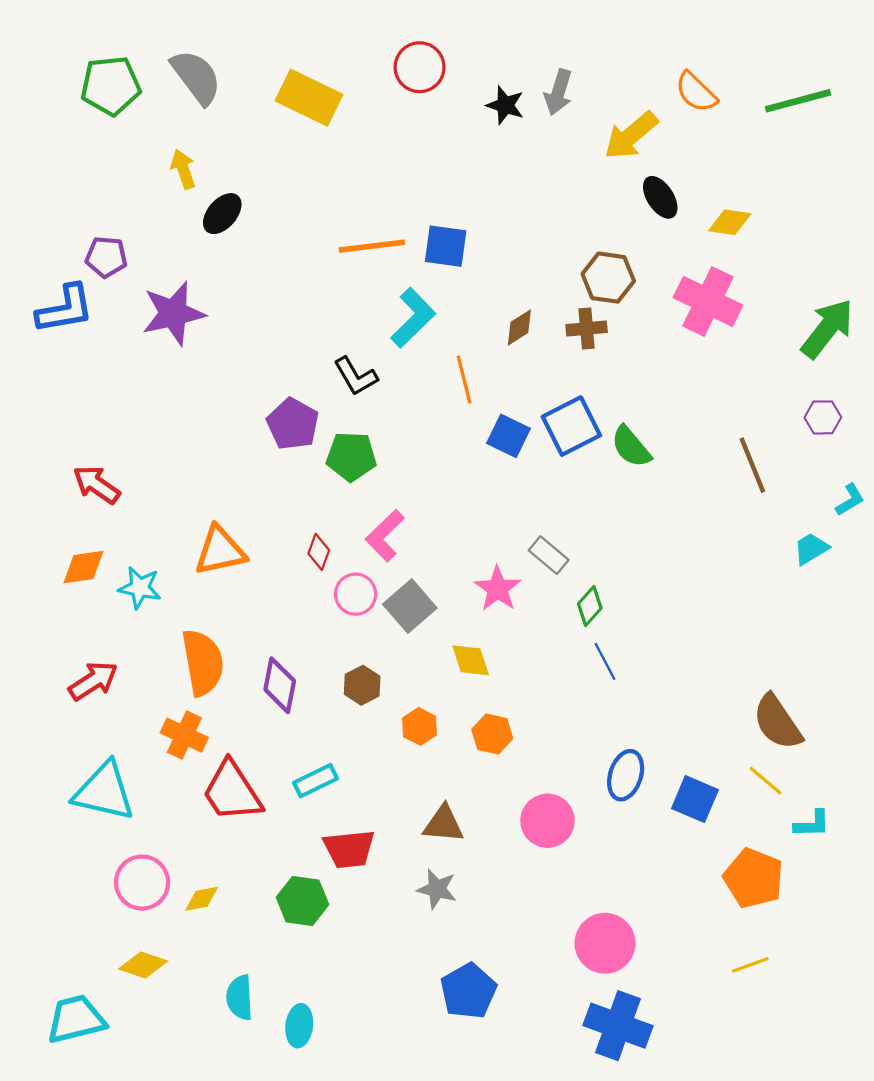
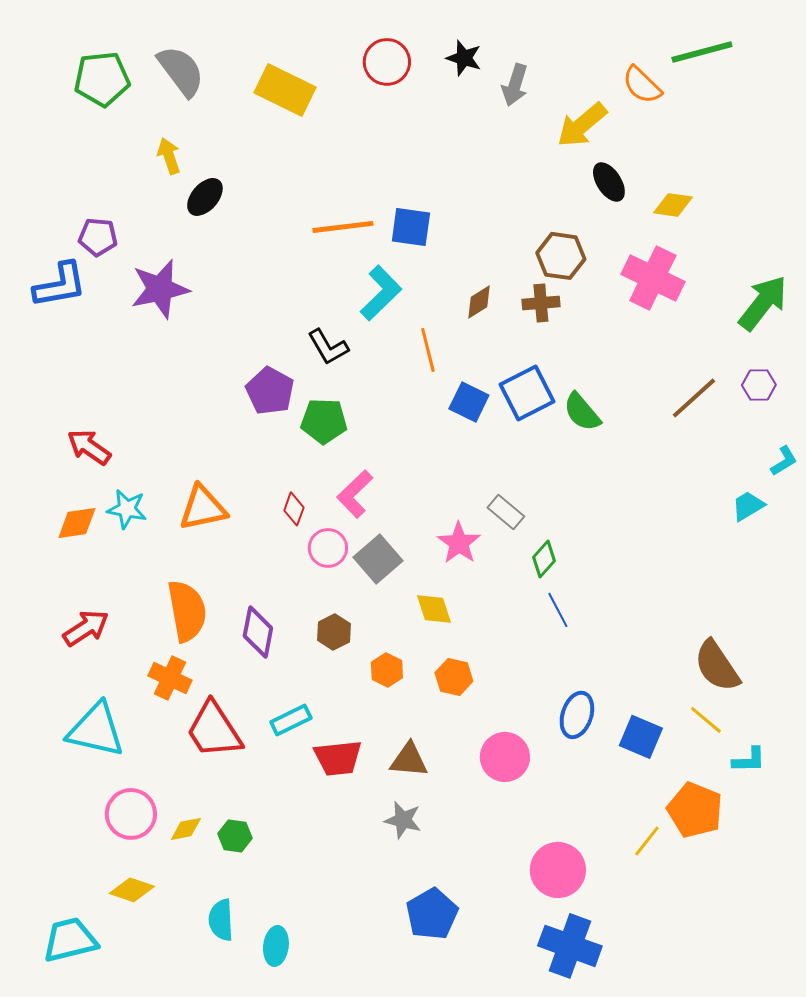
green line: (798, 101) -> (702, 52), moved
black star: (505, 105) -> (464, 58), moved
brown line: (752, 465) -> (694, 398), moved, turned 70
cyan star: (140, 588) -> (127, 509), moved
red trapezoid: (349, 849) -> (338, 758), moved
green hexagon: (302, 901) -> (235, 836), moved, size x0.7
yellow line: (750, 965) -> (647, 841), moved, turned -32

